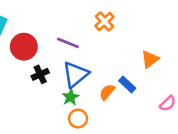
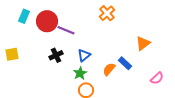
purple line: (68, 43) -> (66, 30), moved
red circle: (24, 47) -> (47, 21), moved
blue triangle: (76, 74) -> (84, 55), size x0.6

